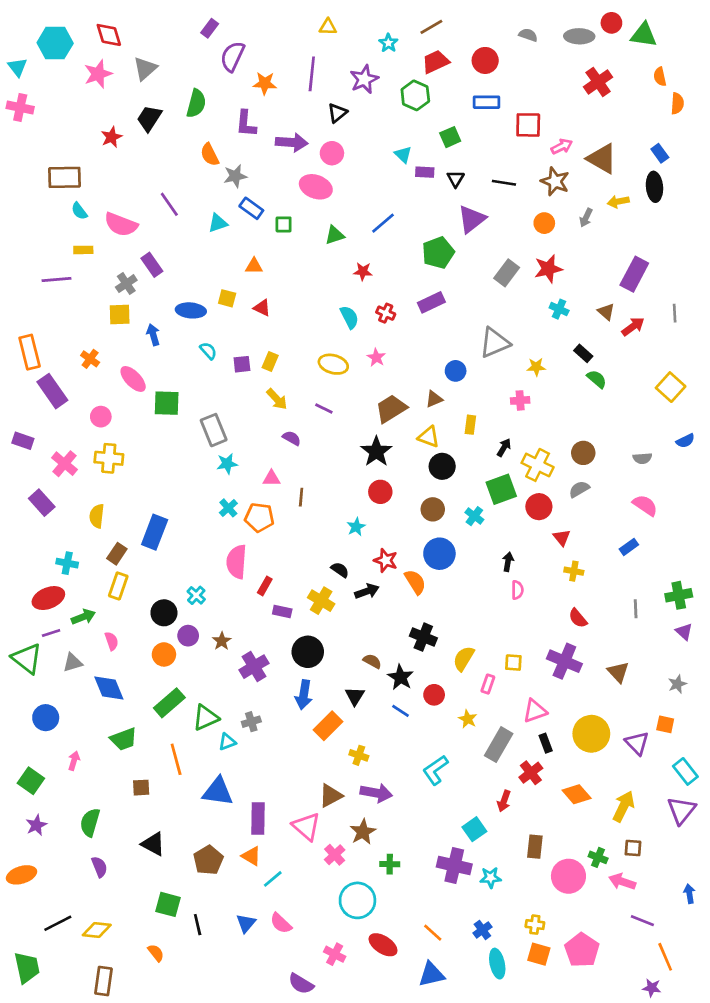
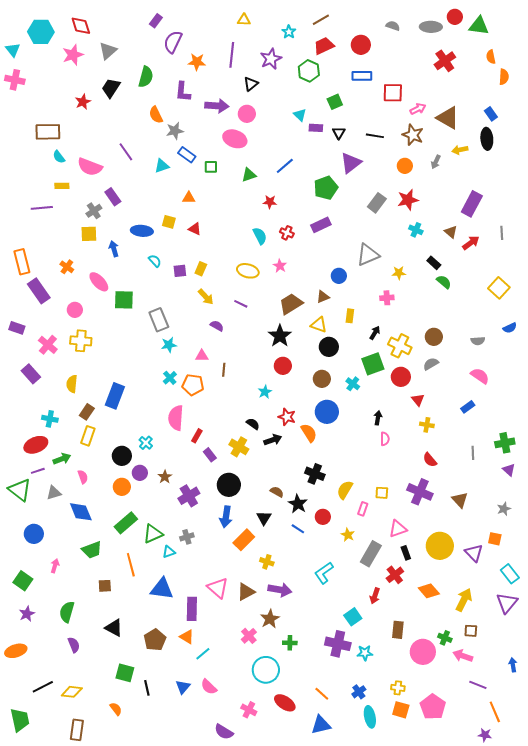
purple rectangle: (282, 611) -> (210, 455), turned 40
pink triangle: (306, 826) -> (218, 588), moved

